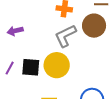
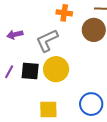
gray L-shape: (65, 36) -> (47, 40), moved

